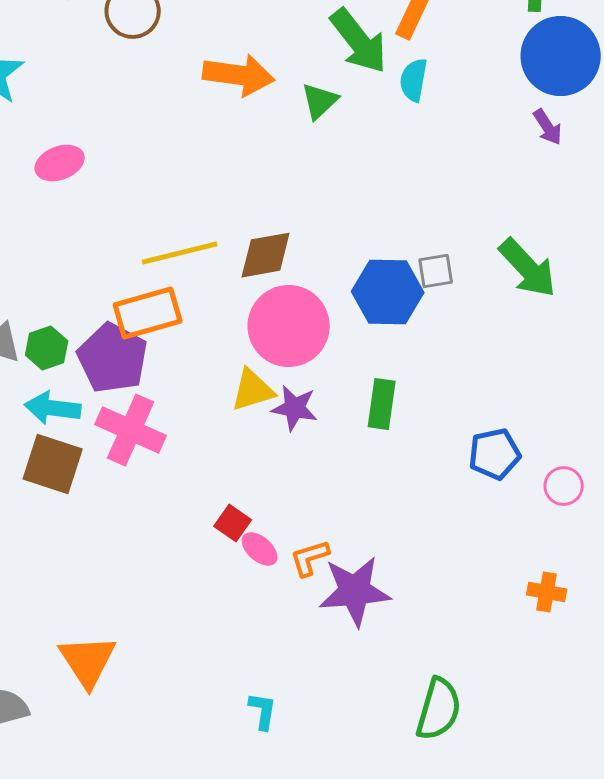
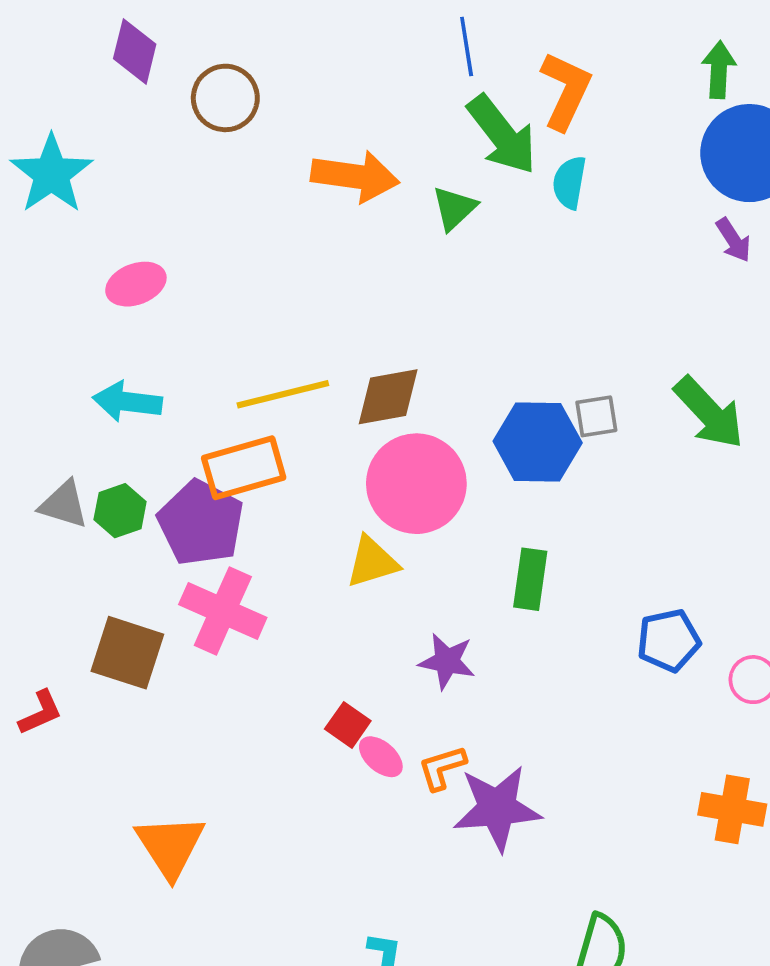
cyan arrow: (53, 408) -> (127, 402), moved
purple star: (295, 408) -> (447, 661), moved
orange cross: (547, 592) -> (732, 809), size x1.4
orange triangle: (88, 661) -> (170, 846), moved

